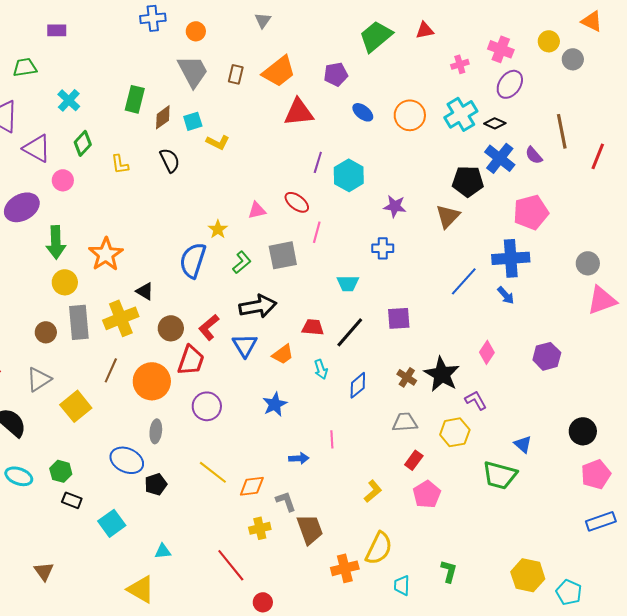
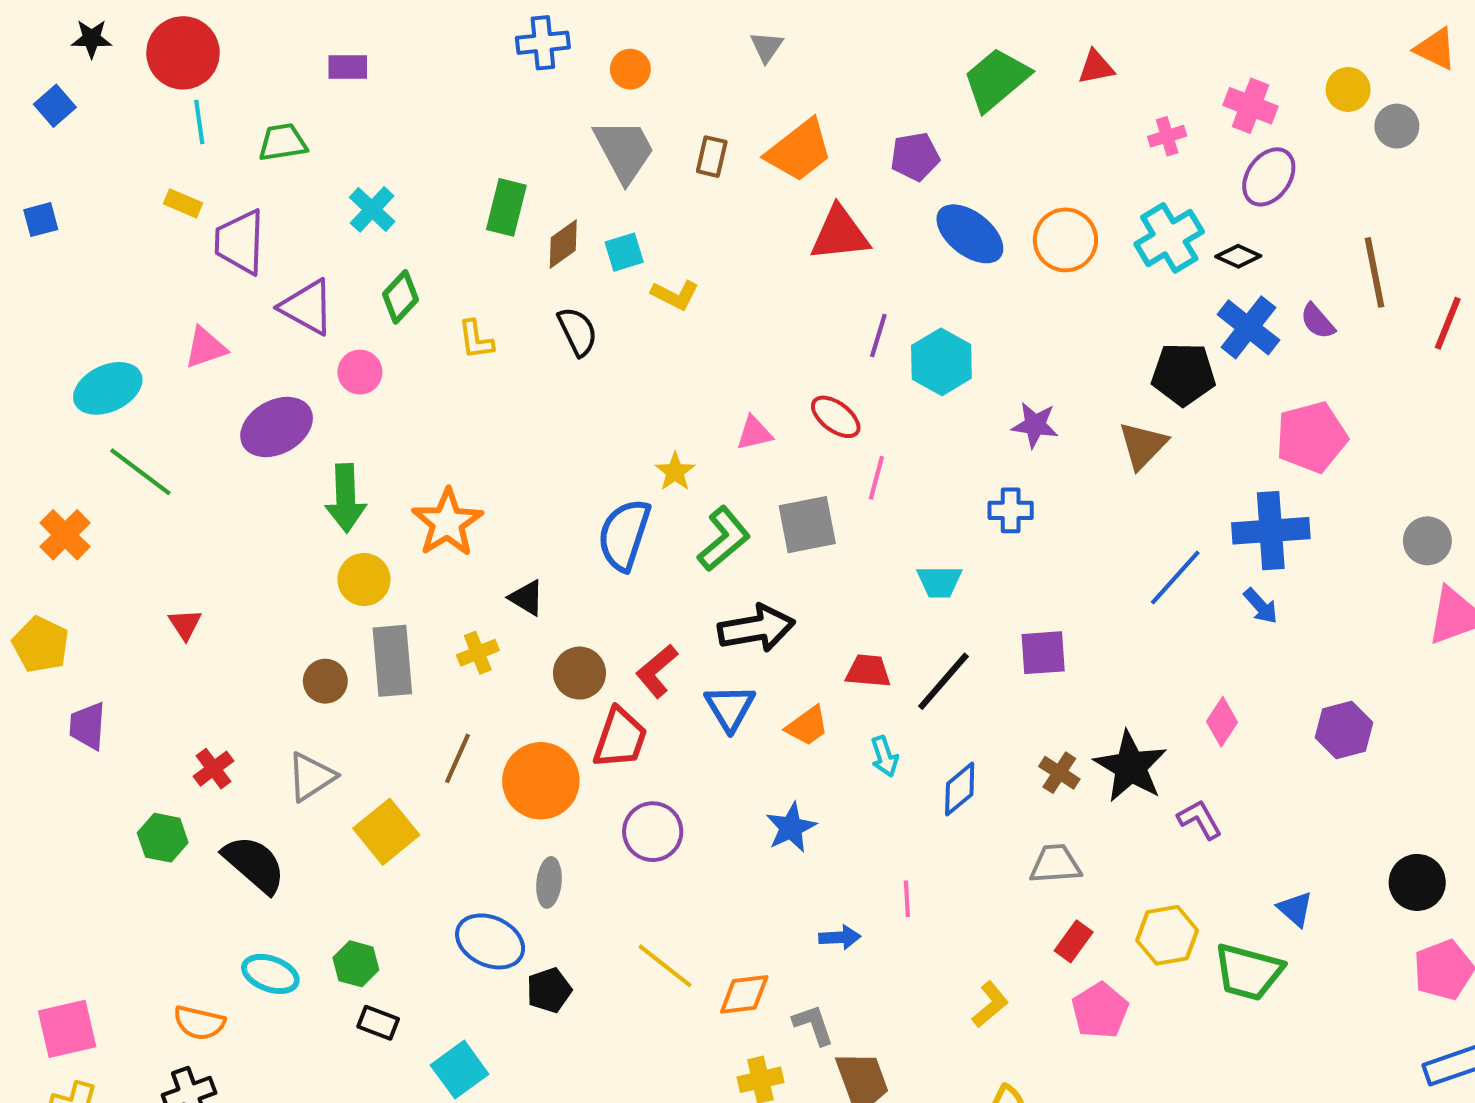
blue ellipse: (363, 112) -> (970, 234), size x1.6
green L-shape: (242, 262) -> (724, 539), size x1.4
yellow cross: (121, 318) -> (478, 653), size x0.6
yellow hexagon: (455, 432) -> (1167, 935), moved

